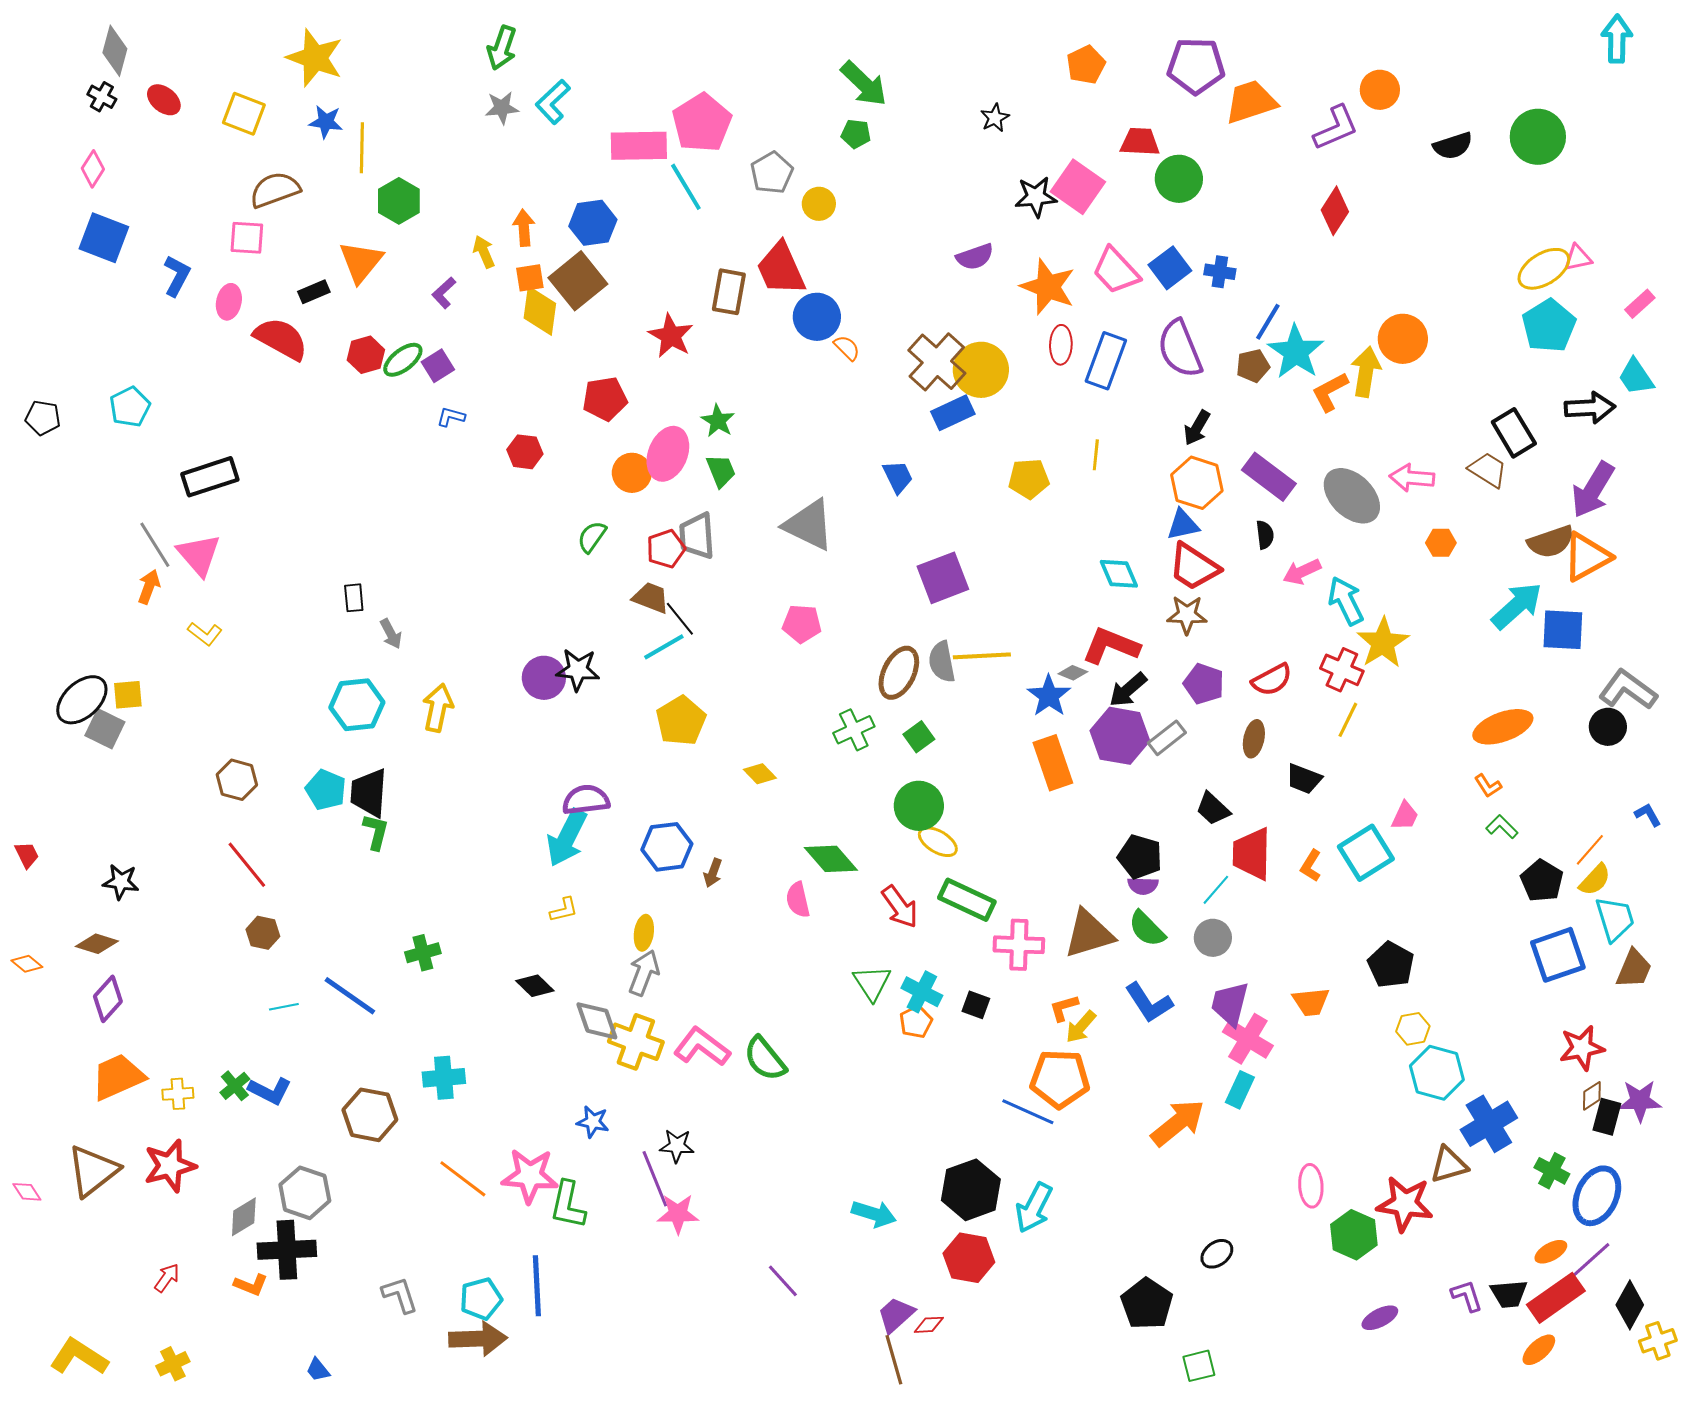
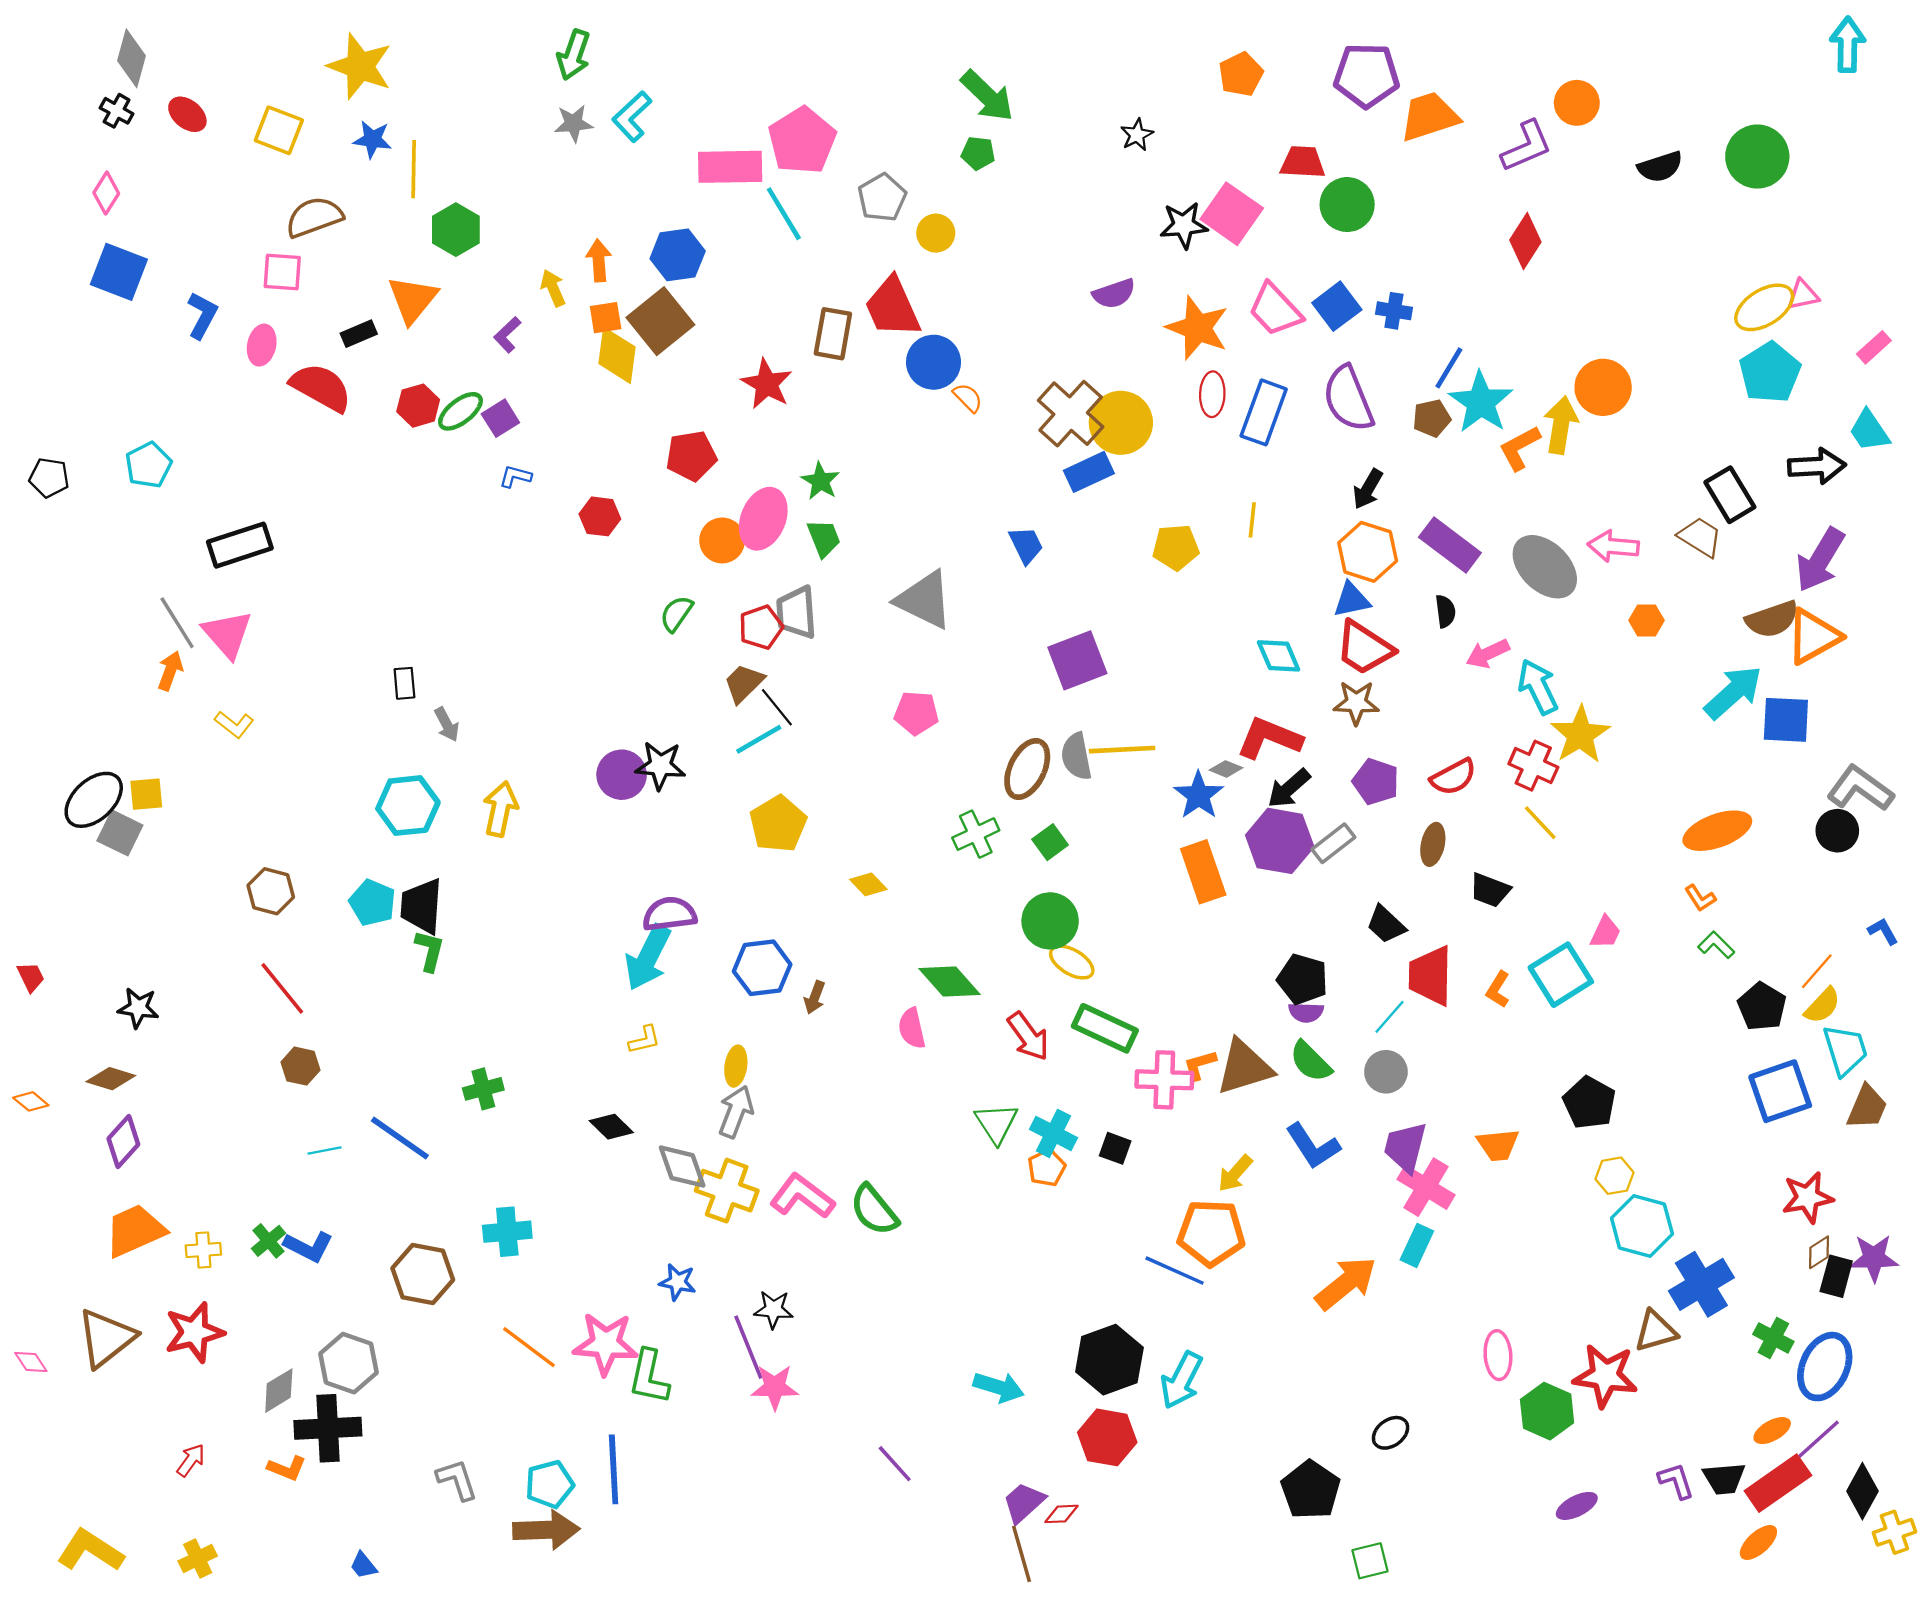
brown trapezoid: (651, 598) -> (744, 683), turned -66
yellow line: (1348, 720) -> (1540, 823), turned -69
orange L-shape: (1064, 1008) -> (1200, 1065), moved

